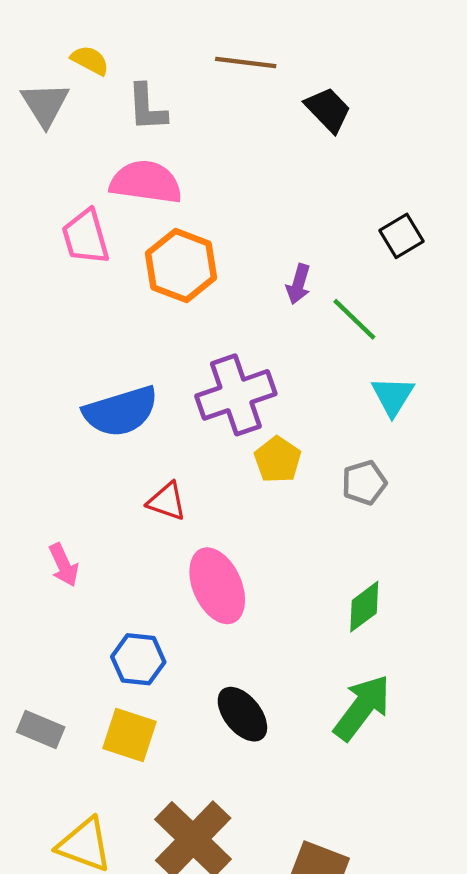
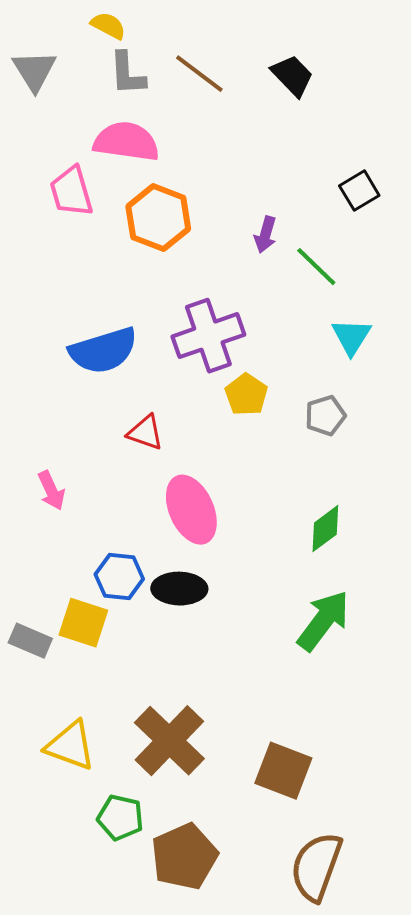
yellow semicircle: (90, 60) -> (108, 26), moved
brown line: (246, 63) -> (199, 74), moved, turned 30
black ellipse: (242, 714) -> (179, 589), moved, turned -50
yellow square: (129, 735) -> (83, 623), moved

